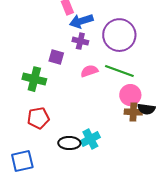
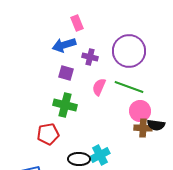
blue arrow: (81, 21) -> (64, 45), moved
pink semicircle: (89, 71) -> (99, 87), turned -48
green cross: (34, 79) -> (65, 105), moved

